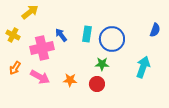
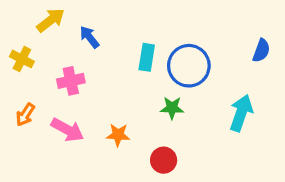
blue arrow: (61, 35) -> (89, 37), moved
pink cross: (42, 48) -> (71, 81), size x0.7
red circle: (97, 84) -> (164, 160), moved

